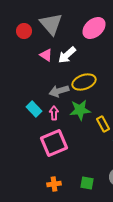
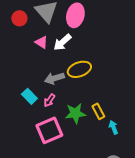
pink ellipse: (94, 28) -> (75, 15), moved, turned -35
green star: (80, 110) -> (75, 113), moved
pink arrow: (54, 113) -> (49, 100), turned -144

